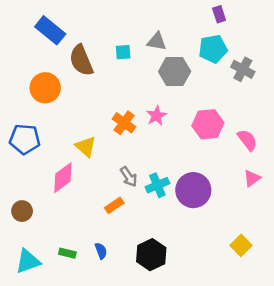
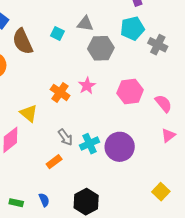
cyan square: (123, 52) -> (57, 33), turned 32

